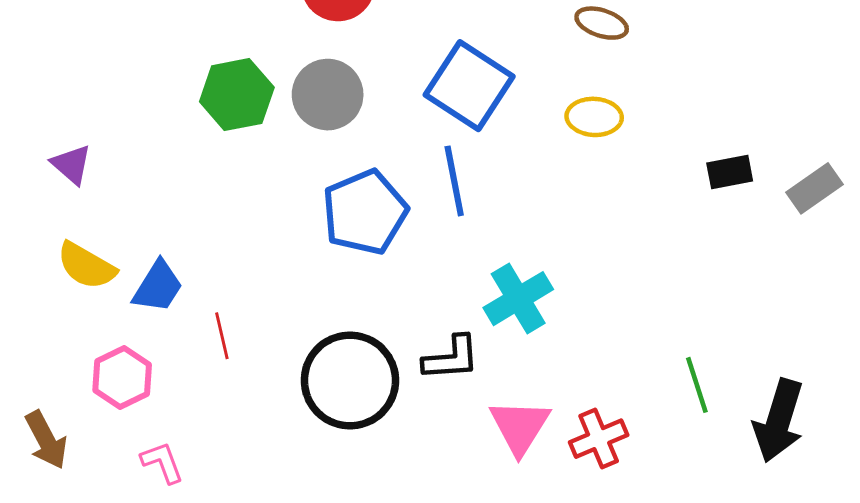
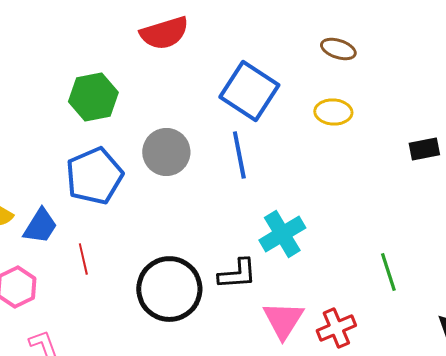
gray circle: (328, 95) -> (166, 152), moved
blue pentagon: (365, 212) -> (94, 176), moved
green line: (697, 385) -> (388, 272), moved

